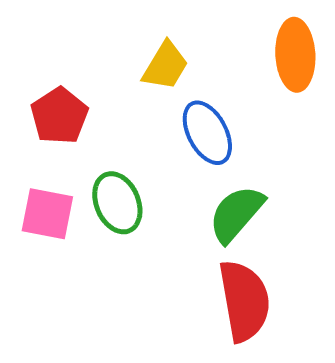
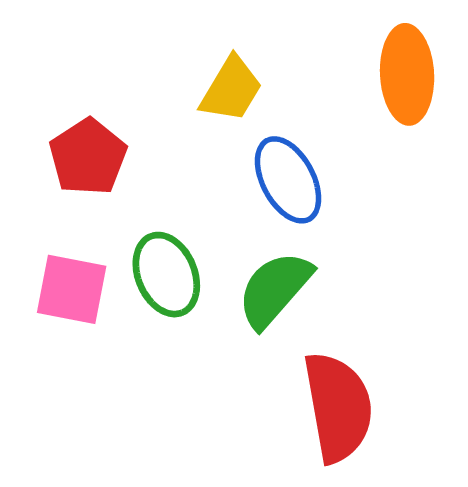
green semicircle: (236, 214) -> (275, 289), moved

